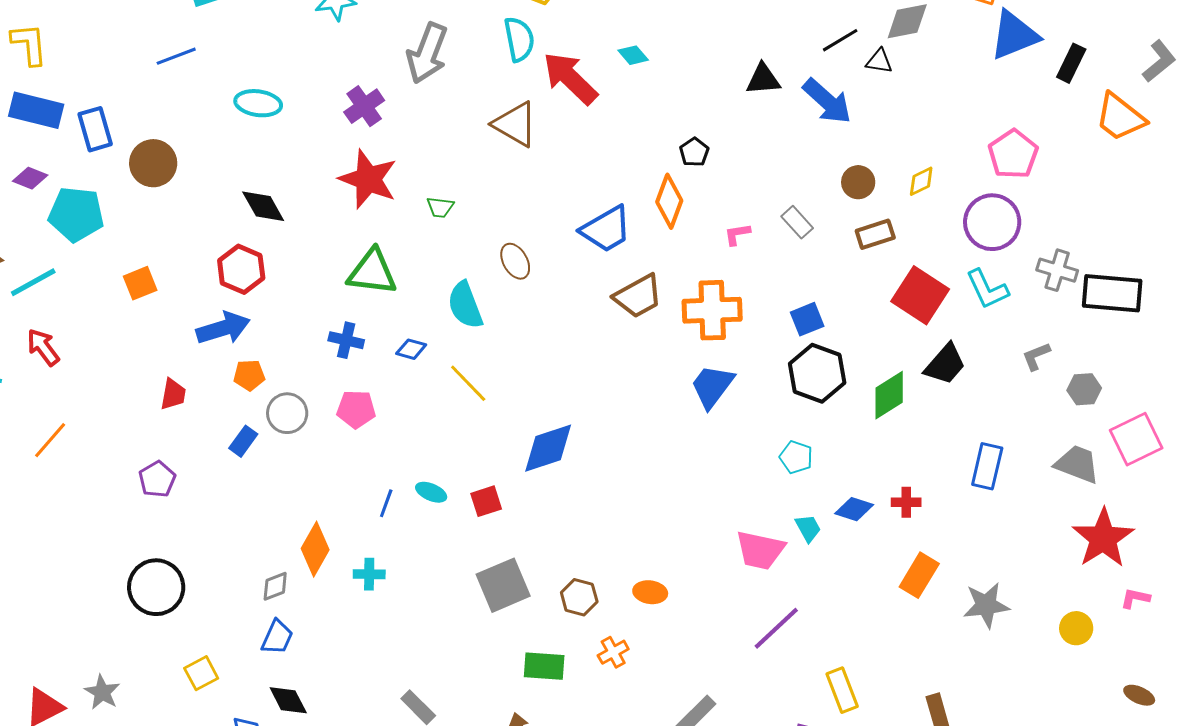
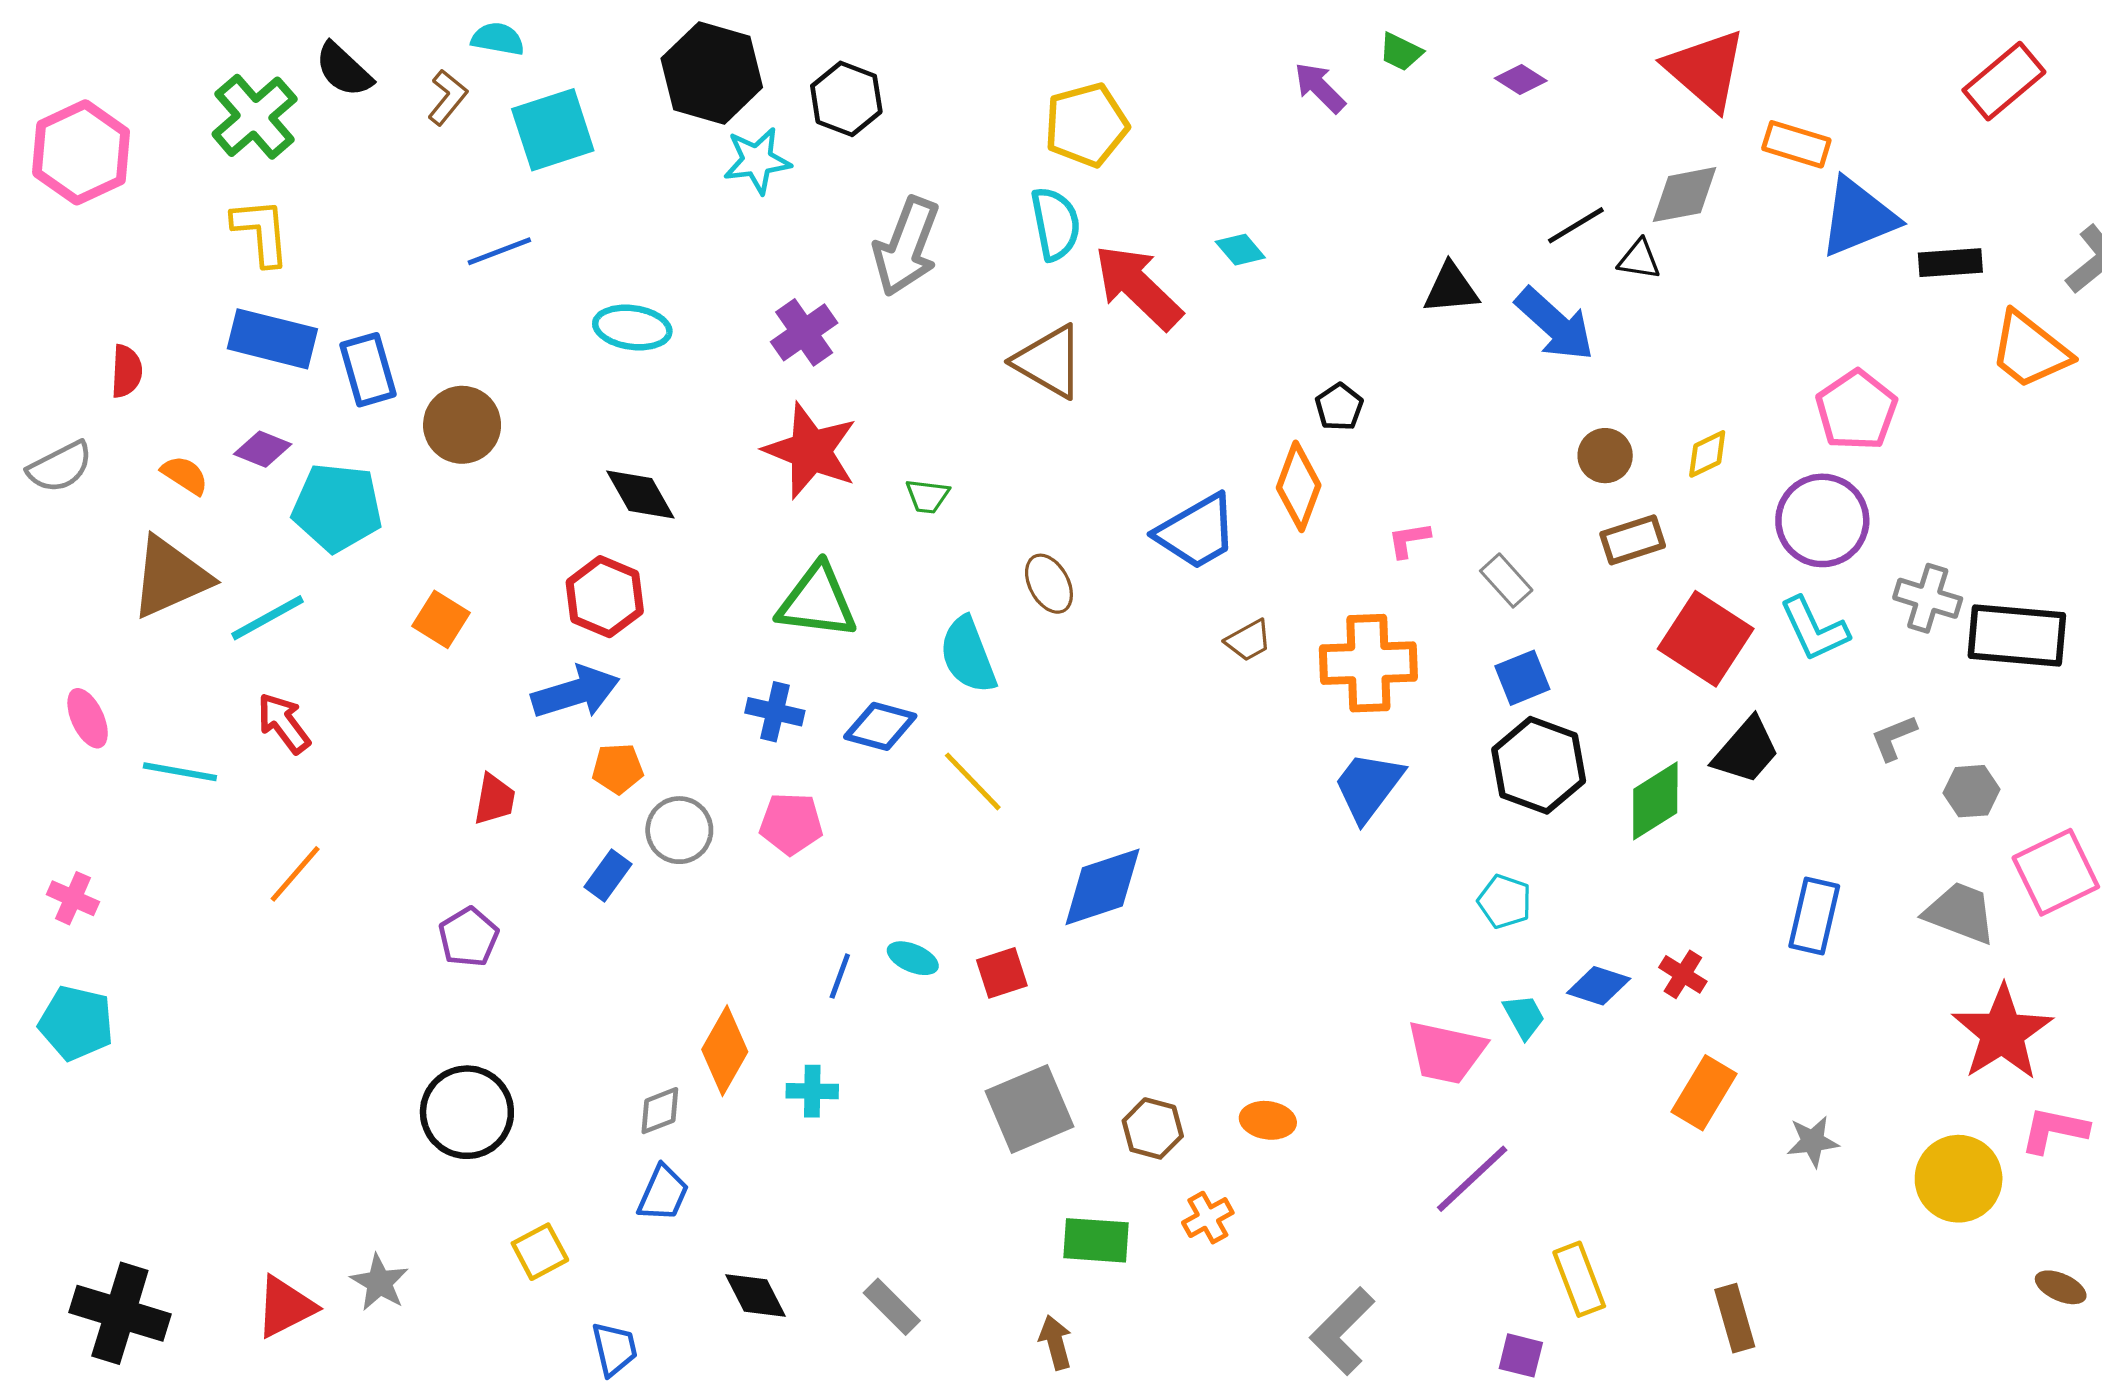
black rectangle: (1071, 63) -> (1950, 263), turned 60
gray rectangle: (797, 222) -> (1506, 580), moved
orange square: (140, 283) -> (441, 619), turned -36
brown trapezoid: (638, 296) -> (1248, 640), size x0.6
blue diamond: (411, 349) -> (880, 726), size x1.4
red cross: (906, 502) -> (1683, 974), turned 32
pink L-shape: (1135, 598) -> (2054, 1130), size x1.4
gray star: (986, 605) -> (1813, 1141), size x0.7
yellow circle: (1076, 628) -> (1959, 1179), size x1.6
black diamond: (288, 700) -> (756, 1295), moved

